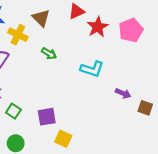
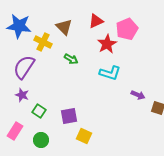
red star: (98, 27) -> (107, 44), moved
pink pentagon: (131, 30) -> (127, 29), moved

